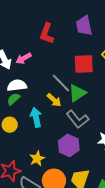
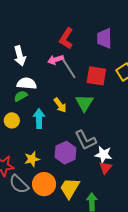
pink arrow: (24, 58) -> (56, 60), moved
gray line: (61, 83) -> (69, 69), moved
green triangle: (77, 93) -> (84, 103), turned -36
gray L-shape: (78, 119) -> (86, 140), moved

